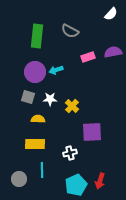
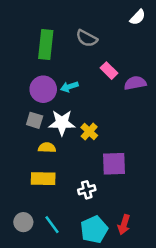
purple semicircle: (113, 52) -> (135, 83), moved
pink rectangle: (88, 57) -> (109, 71), turned 64
white star: (50, 99) -> (62, 123), size x1.5
cyan line: (42, 170) -> (52, 225), moved, turned -35

